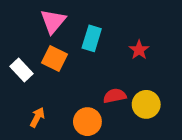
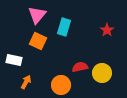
red star: (139, 50) -> (107, 30), moved
white rectangle: (21, 70) -> (14, 60), moved, turned -35

